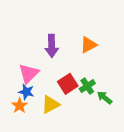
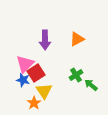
red square: (68, 84) -> (36, 73), moved
yellow triangle: (51, 104) -> (44, 91), turned -36
orange star: (19, 106) -> (34, 103), moved

